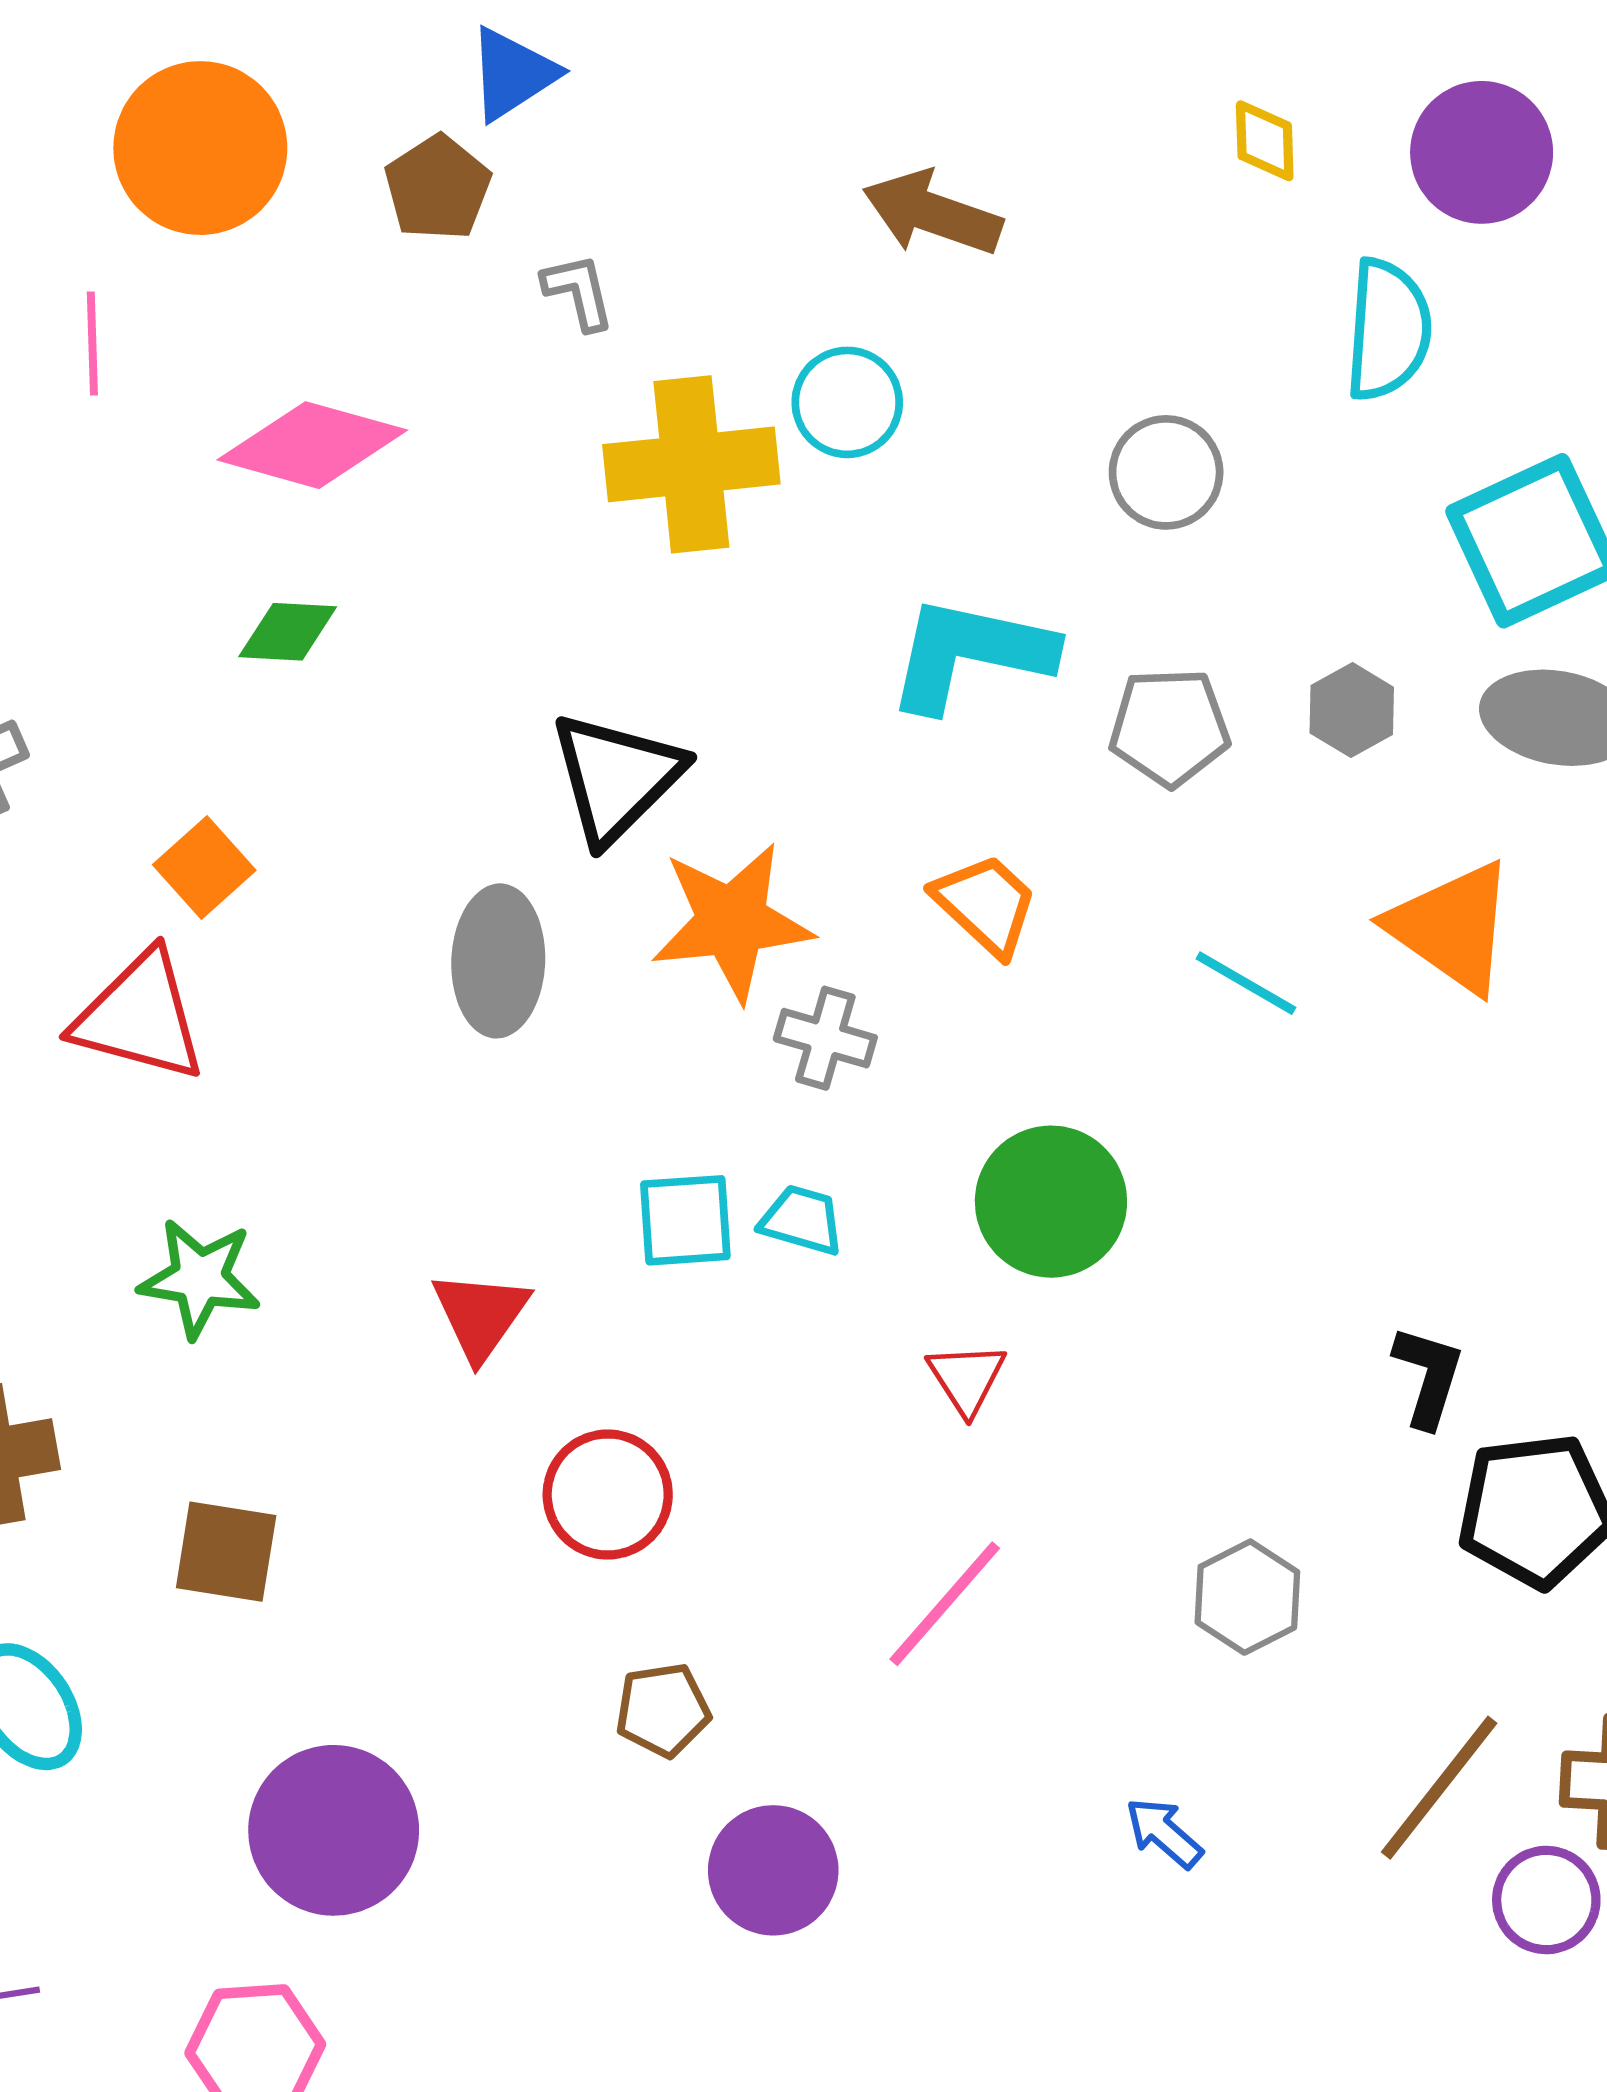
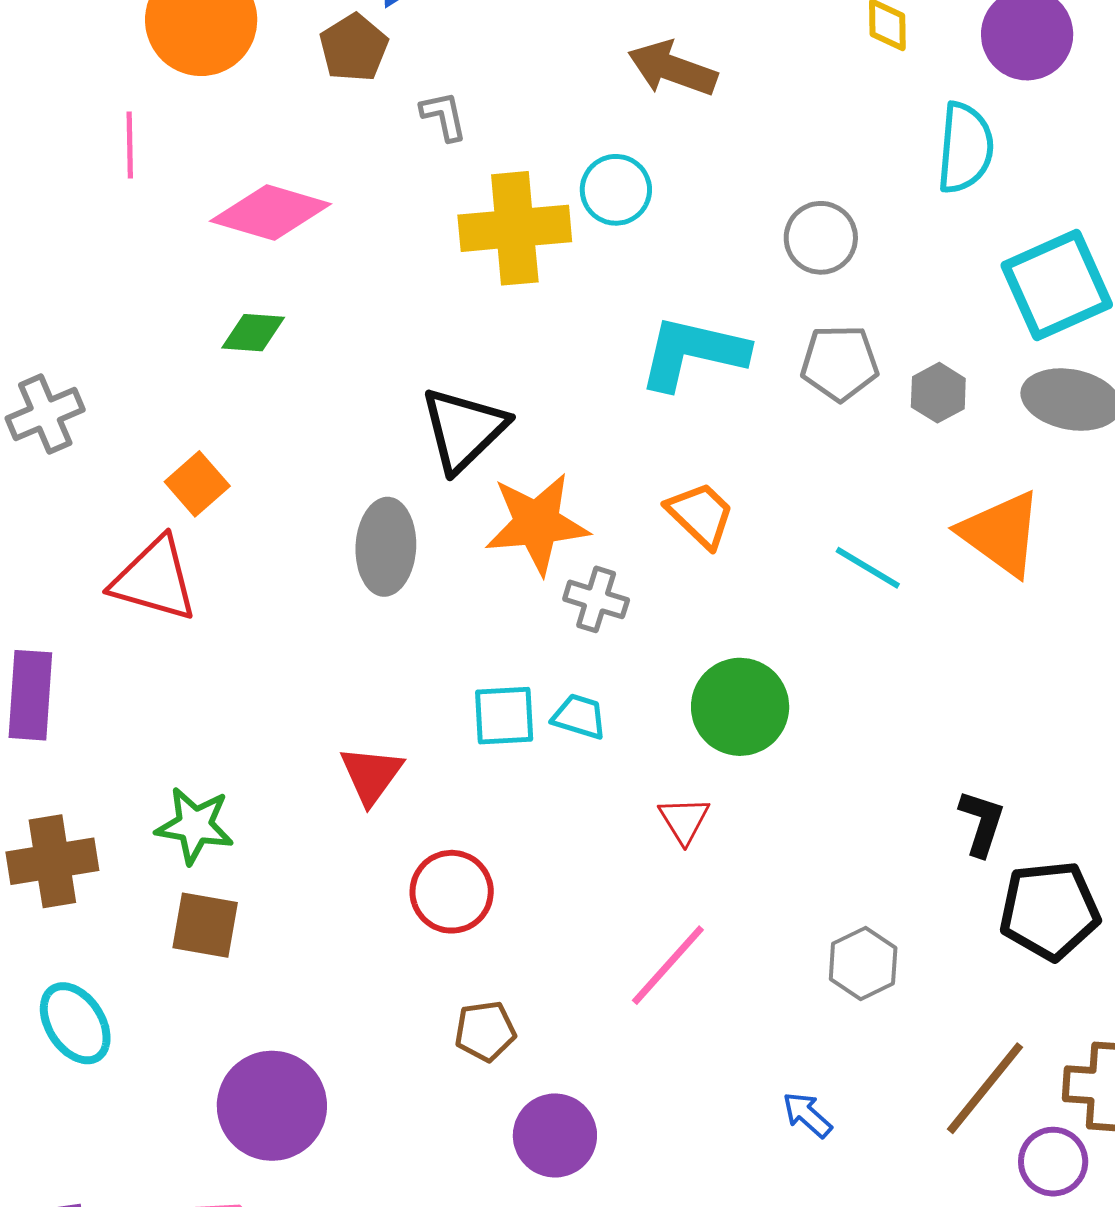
gray pentagon: (1169, 727) -> (840, 363), moved
green star: (200, 1278) -> (195, 826), moved

